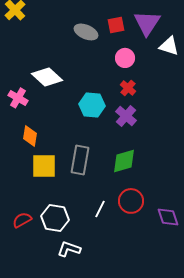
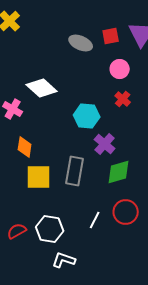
purple cross: (126, 116) -> (105, 144), moved

